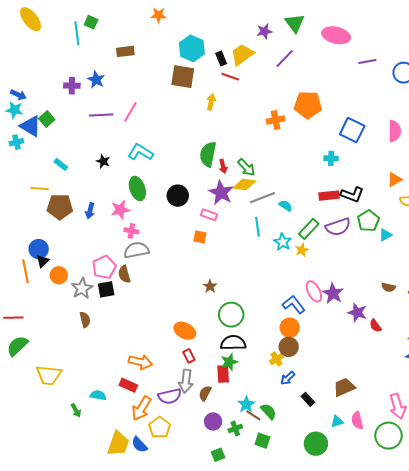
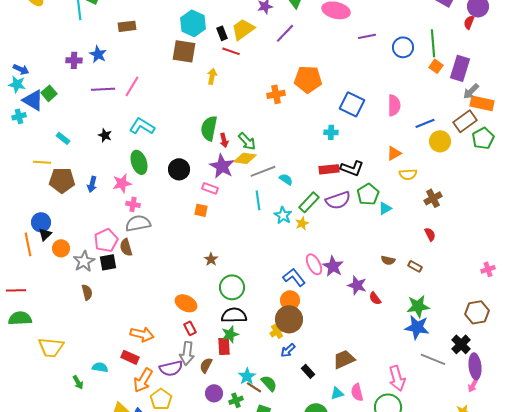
green semicircle: (17, 346) -> (20, 318), turned 40
brown circle: (289, 347) -> (289, 319), size x1.4

